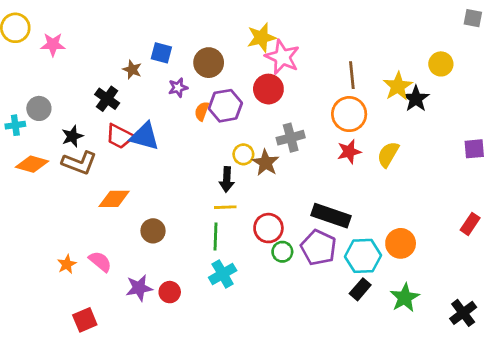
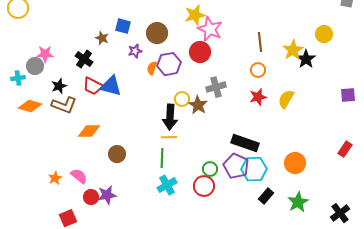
pink star: (53, 45) -> (45, 54), moved
orange circle: (349, 114) -> (258, 70), size x0.6
black arrow: (227, 179) -> (170, 117), size x1.4
red circle: (268, 228) -> (204, 186), moved
cyan hexagon: (363, 256) -> (254, 169), moved
red circle: (170, 292) -> (91, 197), moved

